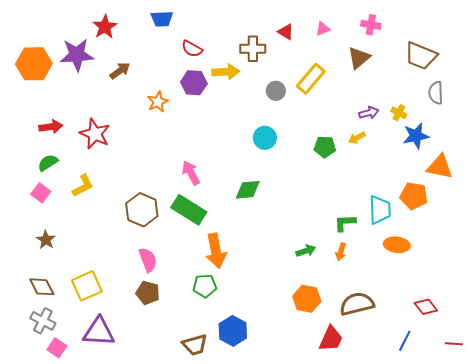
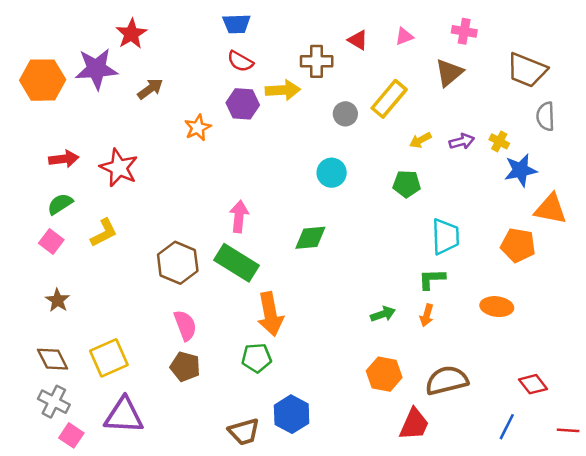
blue trapezoid: (162, 19) -> (236, 24), moved
yellow arrow: (357, 138) -> (420, 140), moved
pink arrow: (191, 173) -> (239, 216), turned 35
cyan trapezoid: (380, 210) -> (445, 236), moved

